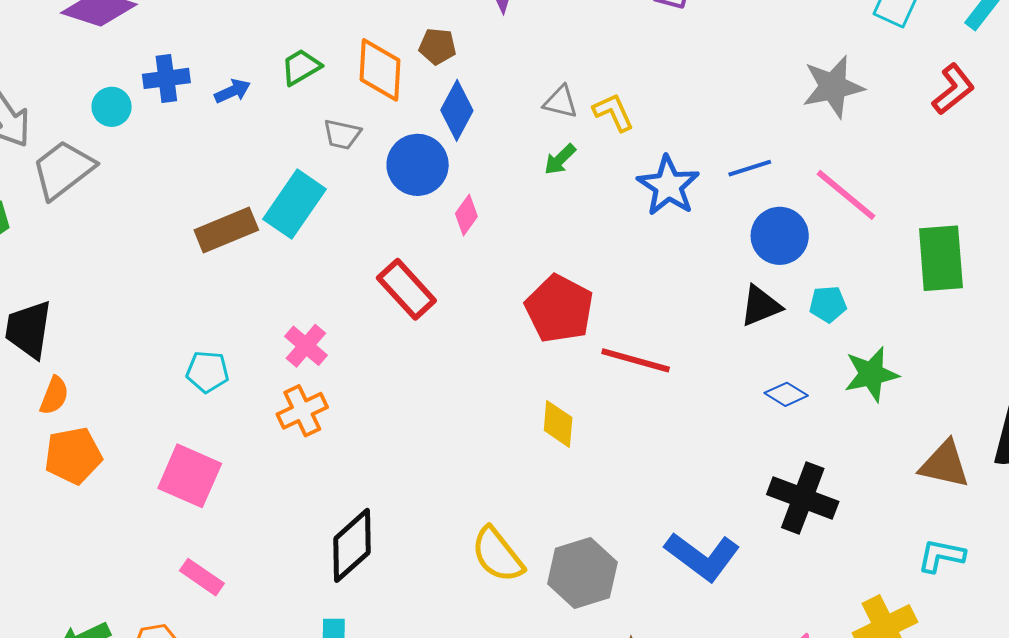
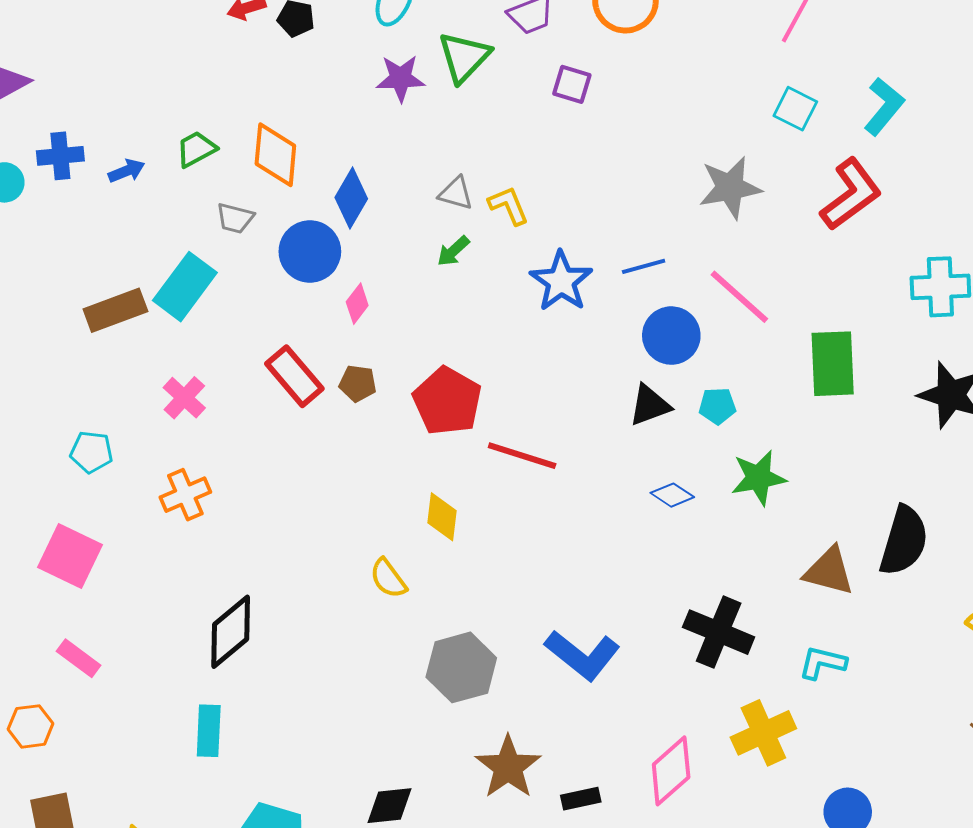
brown pentagon: (437, 46) -> (358, 383), moved
red L-shape: (953, 89) -> (851, 194), size x1.4
pink cross: (306, 346) -> (184, 398), moved
black cross: (803, 498) -> (719, 632), moved
yellow semicircle: (497, 555) -> (388, 578), moved, size x0.7

